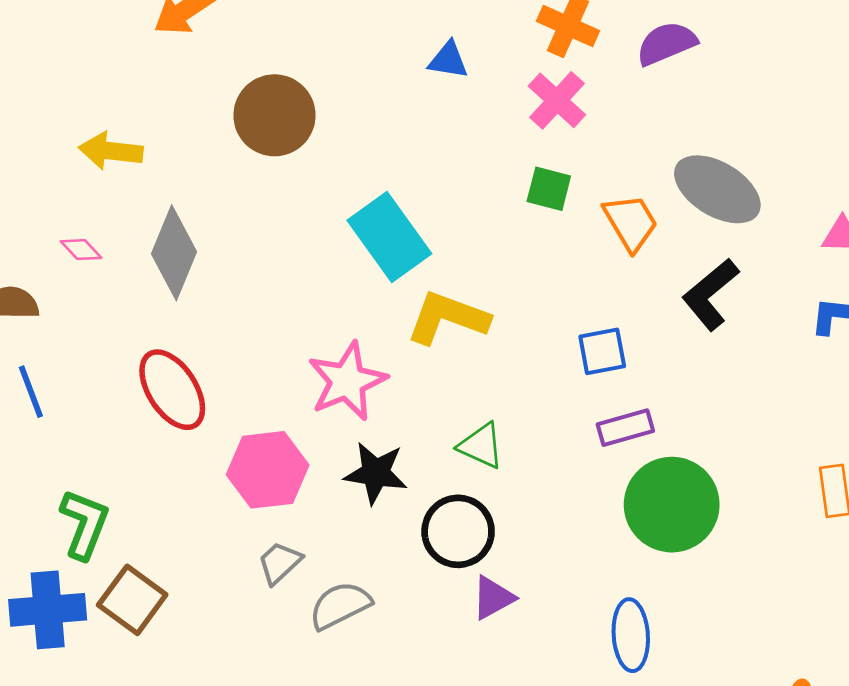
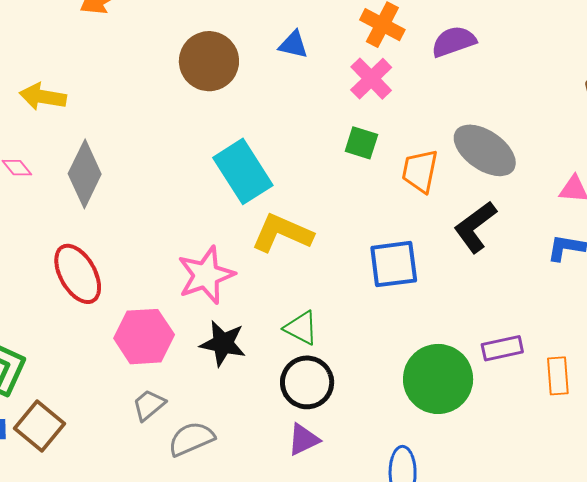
brown circle: (275, 115) -> (209, 61), moved
orange trapezoid: (631, 222) -> (420, 171), turned -141
blue square: (602, 351) -> (394, 264), size x1.4
purple rectangle: (625, 428) -> (502, 348), moved
black circle: (458, 531) -> (307, 382), moved

